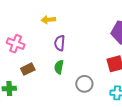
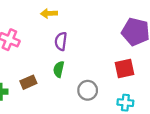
brown rectangle: (28, 69) -> (28, 82), moved

